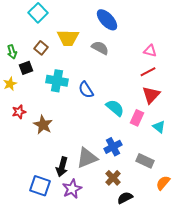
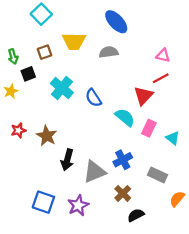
brown square: (41, 48) -> (45, 52), turned 32
gray semicircle: (100, 48) -> (109, 52), turned -36
cyan cross: (57, 81) -> (62, 88), turned 30
red triangle: (151, 95) -> (143, 96), moved
red star: (19, 112) -> (18, 130), moved
black arrow: (62, 167) -> (67, 160), moved

